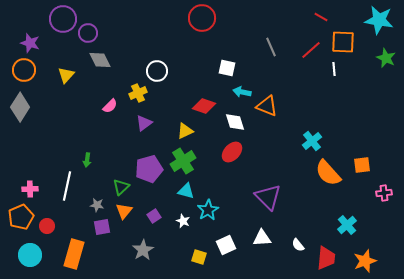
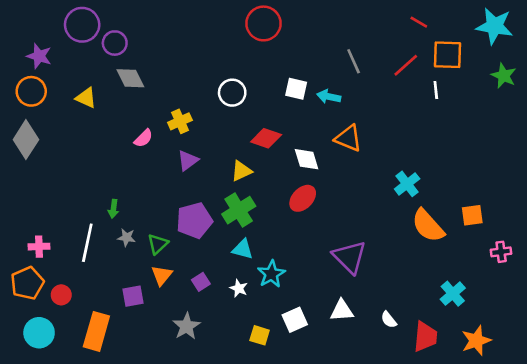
white circle: (157, 71) -> (232, 93), moved
yellow triangle: (66, 75) -> (86, 98), turned -48
cyan arrow: (242, 92) -> (329, 97), moved
gray star: (97, 205) -> (126, 237), moved

